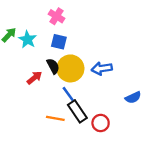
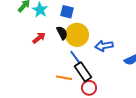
blue arrow: (102, 68) -> (104, 46), moved
red arrow: (34, 78) -> (39, 38), moved
red circle: (101, 123) -> (89, 88), moved

